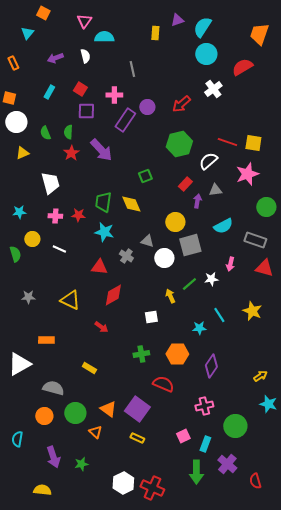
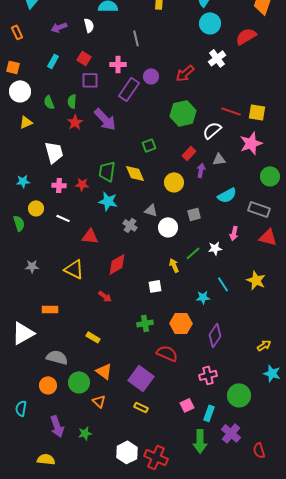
yellow circle: (175, 222) -> (174, 182), moved
gray square: (190, 245) -> (194, 214), size x0.6
red triangle: (99, 267) -> (90, 236), moved
orange triangle: (108, 409) -> (104, 371), moved

